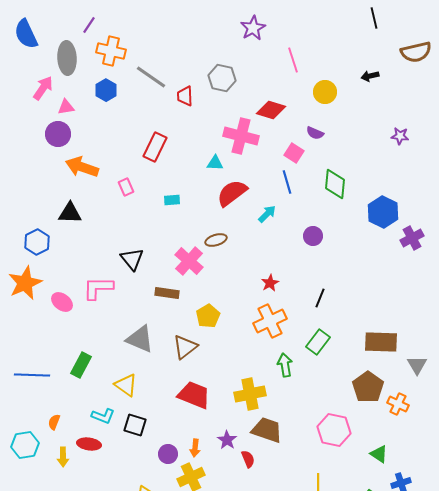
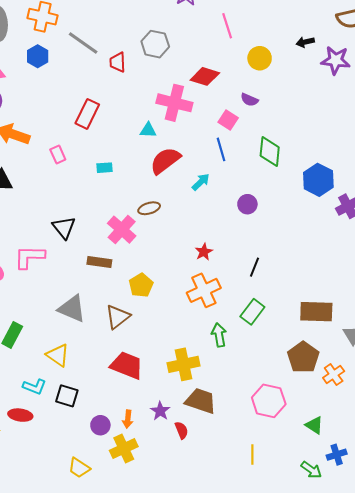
purple star: (400, 136) -> (336, 60), moved, size x1.6
orange cross: (398, 404) -> (334, 375), turned 30

